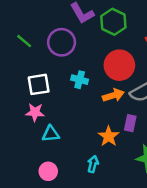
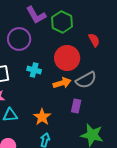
orange star: (109, 136) -> (42, 117), moved

